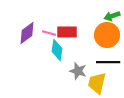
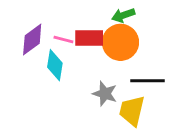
green arrow: (112, 16) -> (123, 15), moved
orange circle: (107, 35) -> (120, 42), moved
cyan diamond: (57, 50) -> (55, 65), moved

